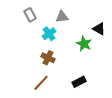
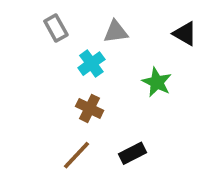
black triangle: (99, 29) -> (185, 34), moved
black rectangle: (79, 82) -> (133, 153), moved

